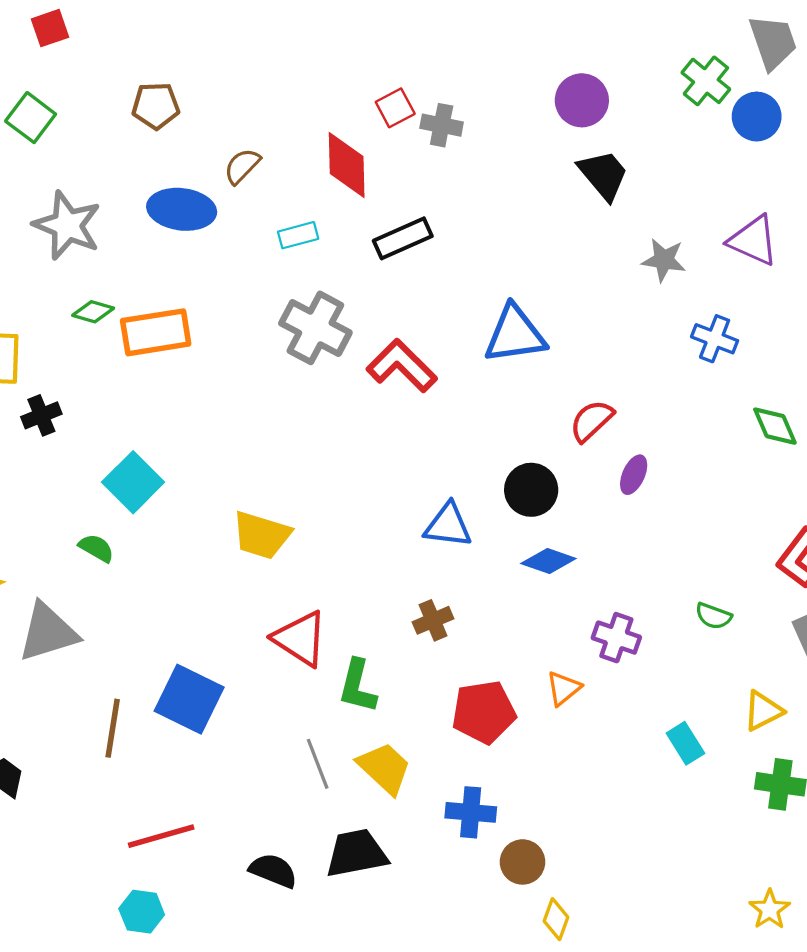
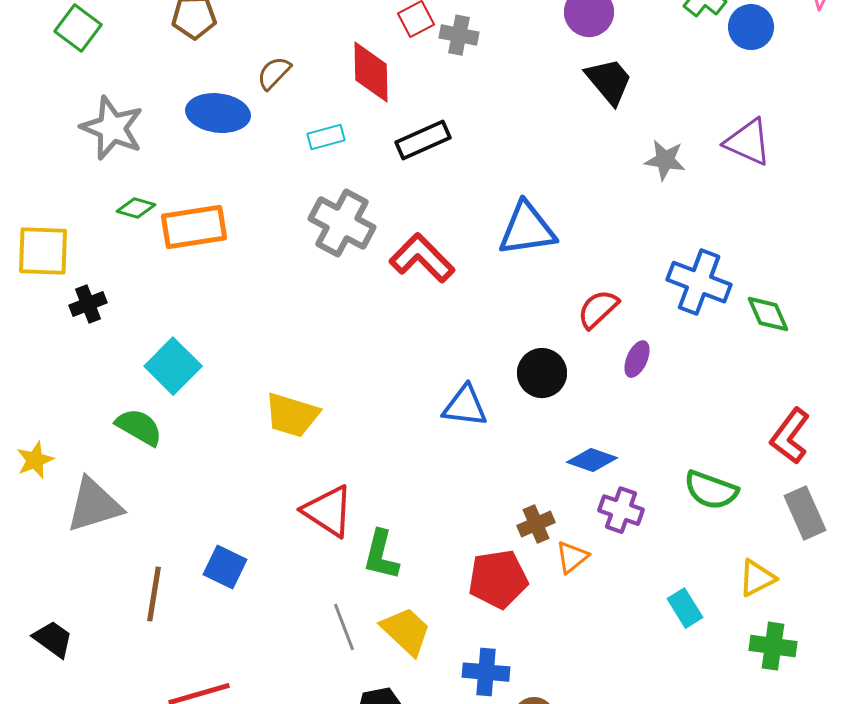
blue cross: (715, 339) -> (699, 282), moved, size x1.5
green semicircle: (96, 548) -> (139, 427), size x1.4
blue diamond: (548, 561) -> (592, 460), moved
green semicircle: (713, 616) -> (711, 490), size x1.6
brown cross: (433, 620) -> (536, 524), moved
blue square: (189, 699) -> (225, 567), size x0.7

